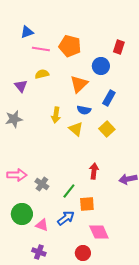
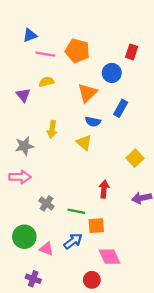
yellow arrow: (56, 115) -> (52, 129), moved
gray star: (14, 119) -> (24, 146), moved
yellow square: (107, 129) -> (135, 158), moved
pink arrow: (17, 175) -> (20, 177), moved
green line: (69, 191) -> (76, 211), turned 63
purple cross: (39, 252) -> (33, 279), moved

